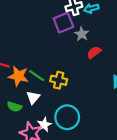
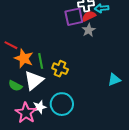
red semicircle: (94, 52) -> (89, 16), moved
green line: (37, 76) -> (41, 61), turned 35
white triangle: (33, 97) -> (34, 80), size x1.5

